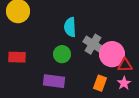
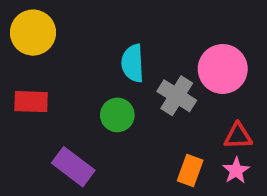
pink circle: (112, 54) -> (223, 69), moved
red rectangle: (17, 57) -> (31, 102), moved
purple rectangle: (54, 81) -> (73, 167), moved, turned 30

